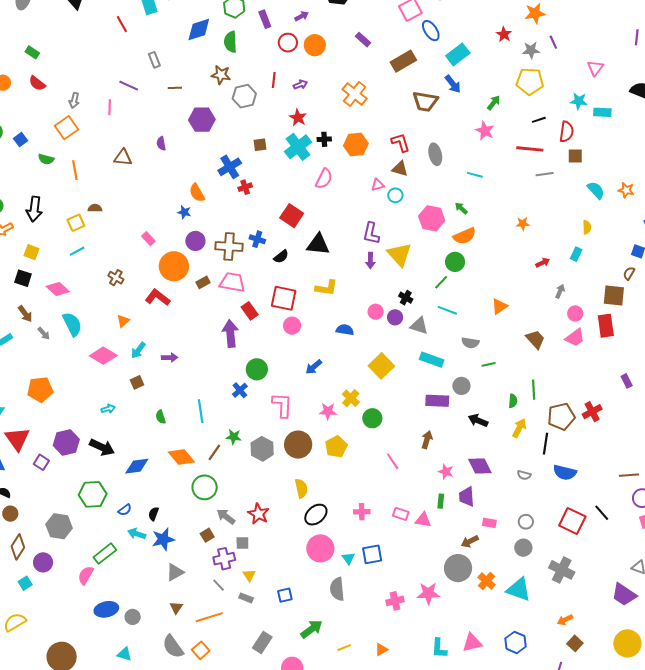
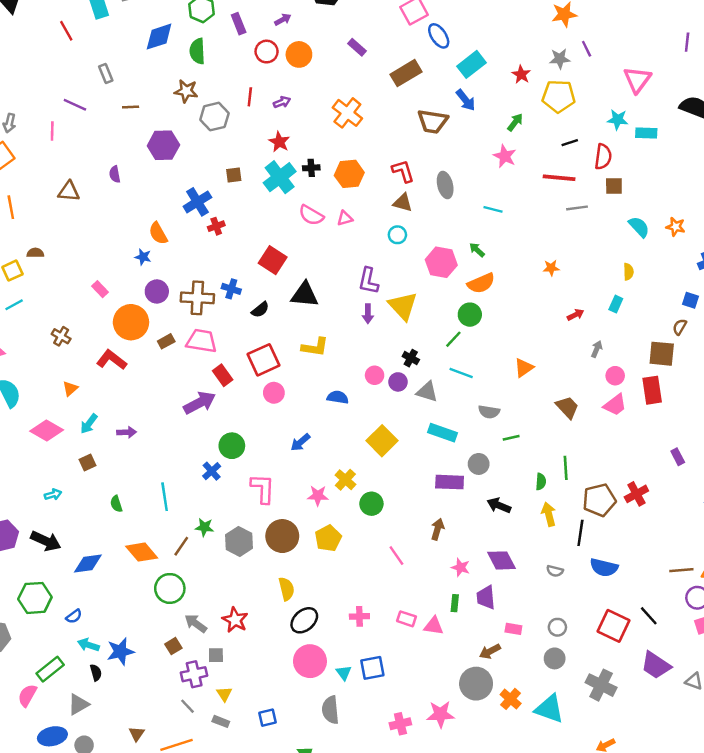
red star: (504, 34) -> (521, 74), moved
pink triangle: (595, 68) -> (637, 80), size x1.4
pink semicircle: (324, 179) -> (311, 215), turned 95
pink triangle: (378, 185) -> (345, 218), moved
red square: (284, 298) -> (264, 360), turned -36
purple arrow: (230, 333) -> (200, 403), turned 68
yellow arrow: (519, 428) -> (549, 514), turned -42
black semicircle: (154, 514) -> (96, 673), moved, turned 144
gray triangle: (175, 572) -> (78, 704), moved
purple trapezoid: (624, 595) -> (656, 665), moved

